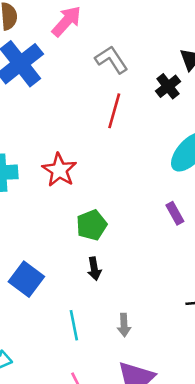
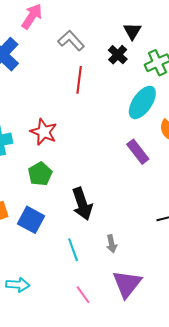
purple rectangle: (175, 213) -> (138, 152), size x1.4
green pentagon: (92, 225) -> (40, 174), moved
black arrow: (94, 269) -> (82, 204), size x1.8

